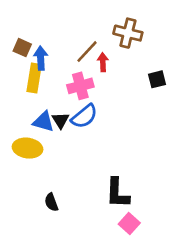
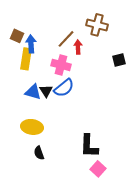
pink cross: (80, 86) -> (61, 65), turned 30
yellow ellipse: (28, 148) -> (32, 127), moved

